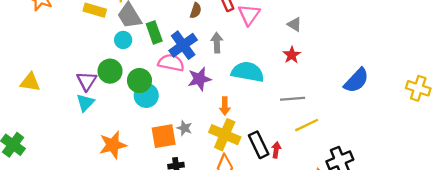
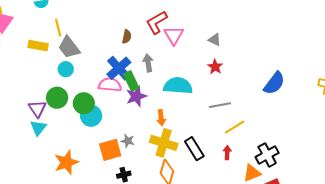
green rectangle: (154, 32) -> (131, 81), moved
red arrow: (276, 150) -> (227, 153), moved

